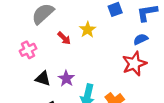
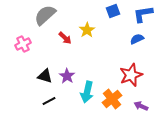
pink cross: (28, 50) -> (23, 44), moved
red star: (134, 64) -> (131, 75), moved

